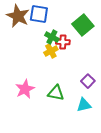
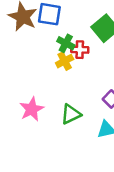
green triangle: (56, 93) -> (71, 114), turned -36

